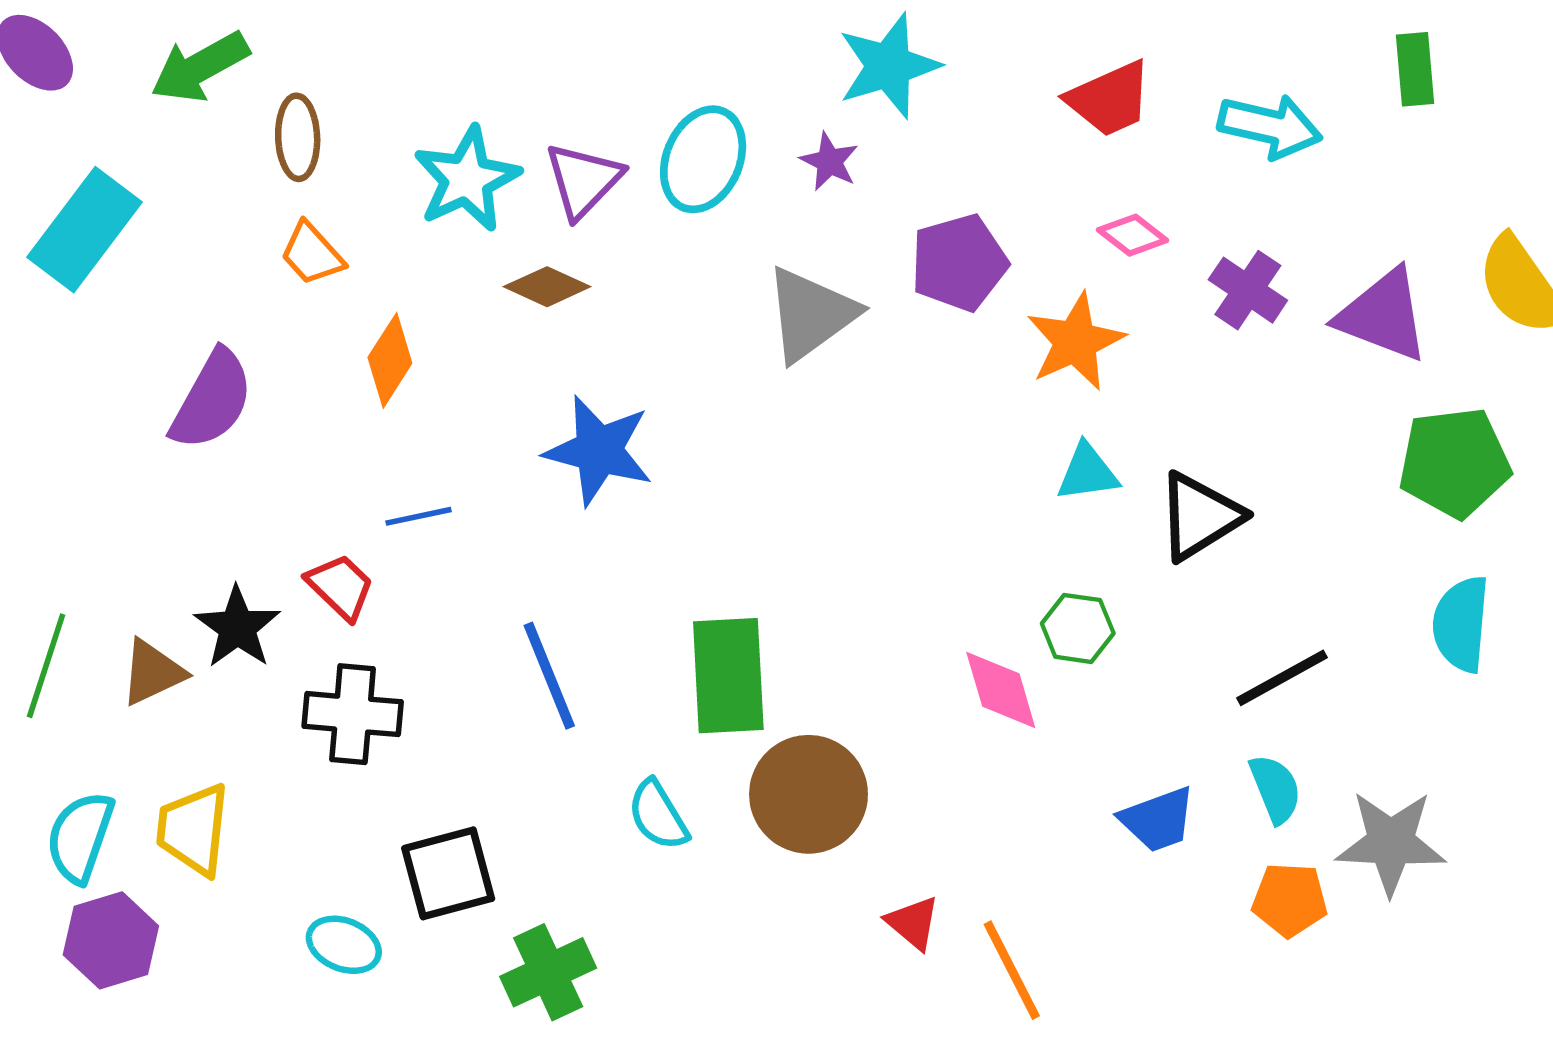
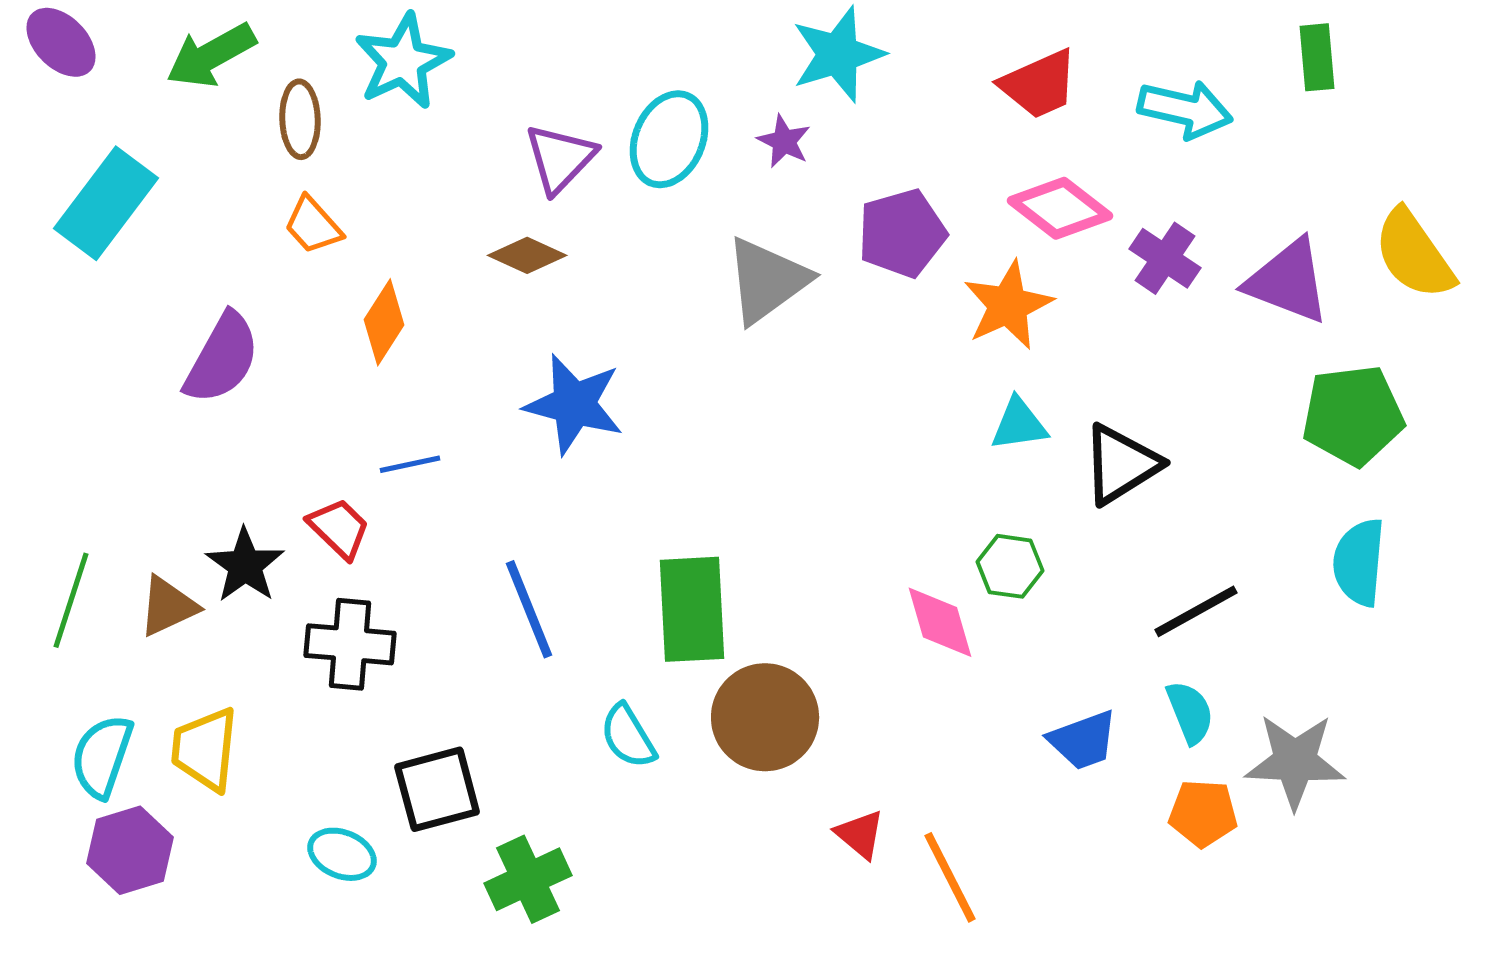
cyan star: (467, 179) -> (403, 61), moved
pink diamond: (1133, 235) -> (1060, 208), size x1.6

